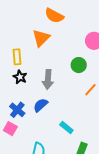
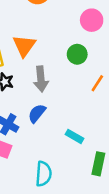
orange triangle: (41, 38) -> (24, 46), moved

